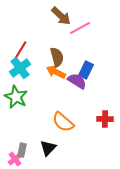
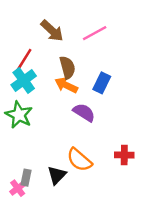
brown arrow: (61, 16) -> (52, 31), moved
purple semicircle: (77, 81) -> (84, 112), moved
red cross: (105, 119) -> (124, 155), moved
orange semicircle: (63, 122) -> (79, 160), moved

